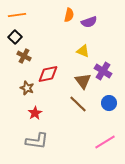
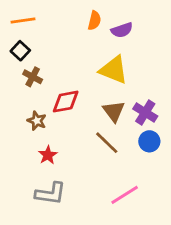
yellow triangle: (83, 51) -> (114, 70), size x1.6
purple cross: (103, 71) -> (145, 112), moved
pink line: (105, 142) -> (125, 195), moved

